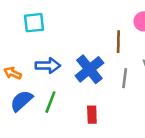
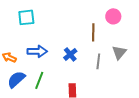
blue cross: (89, 69) -> (70, 54), size x0.6

